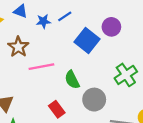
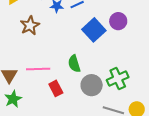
pink line: (41, 67) -> (38, 69), moved
green cross: (126, 75) -> (118, 79), moved

